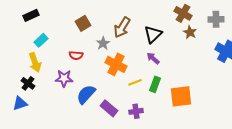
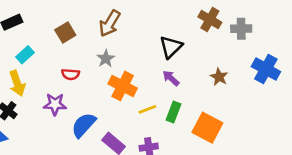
gray cross: (216, 19) -> (241, 29), moved
brown square: (83, 23) -> (65, 33), moved
brown arrow: (122, 27) -> (110, 23), moved
brown star: (190, 32) -> (219, 77), moved
orange square: (181, 96) -> (207, 128), turned 35

